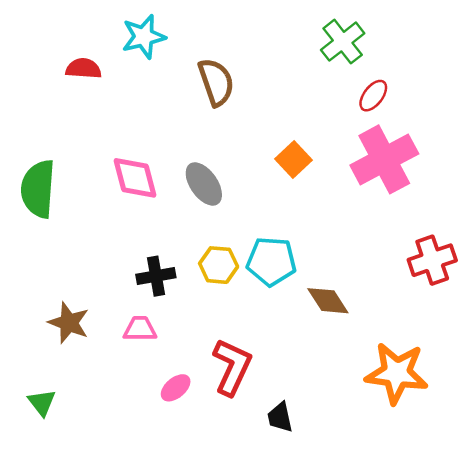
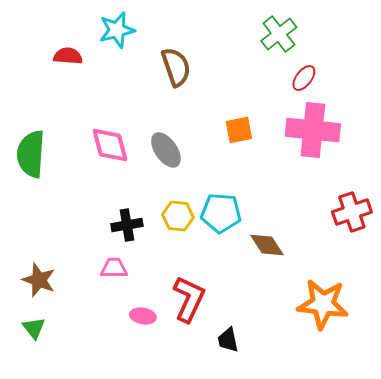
orange square: (293, 159) -> (239, 130), turned 32
pink cross: (384, 159) -> (313, 130), turned 34
brown star: (69, 323) -> (39, 280), moved
pink ellipse: (176, 388) -> (143, 316), turned 50

